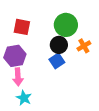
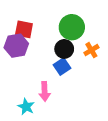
purple hexagon: (15, 56) -> (16, 46), moved
pink arrow: (18, 77) -> (45, 91), moved

